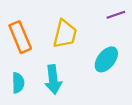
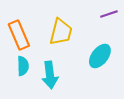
cyan semicircle: (18, 83) -> (23, 66), moved

